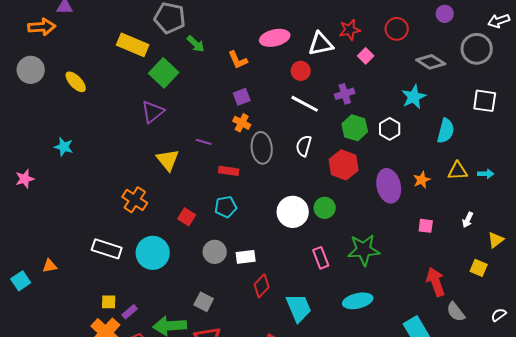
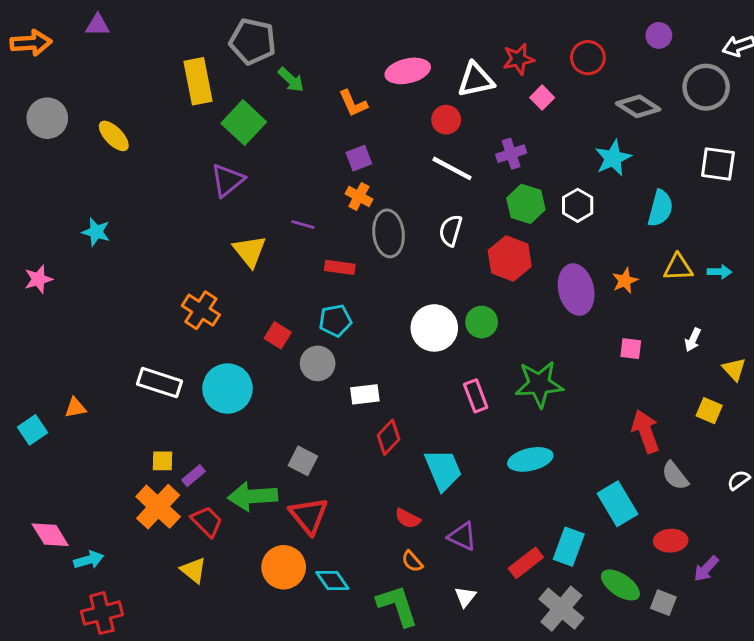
orange arrow: (42, 27) -> (31, 43), moved
yellow rectangle: (133, 45) -> (198, 81), turned 56
yellow triangle: (496, 240) -> (734, 369), turned -36
gray circle: (215, 252) -> (318, 363), moved

